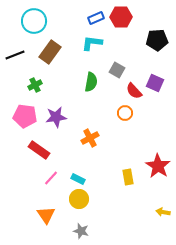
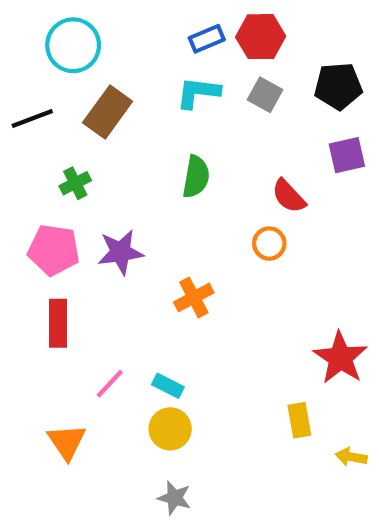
gray square: (117, 70) -> (265, 95), moved
purple square: (155, 83) -> (347, 155), moved, turned -36
red rectangle: (39, 150) -> (58, 323), moved, turned 55
yellow rectangle: (128, 177) -> (299, 420), moved
orange triangle: (46, 215) -> (67, 442), moved

